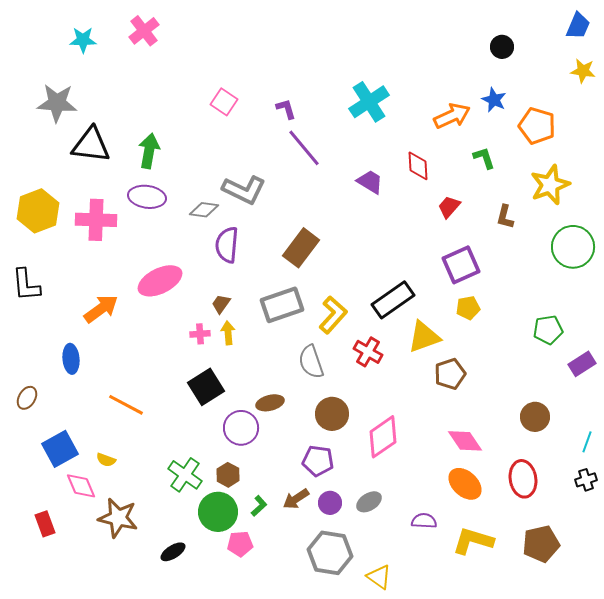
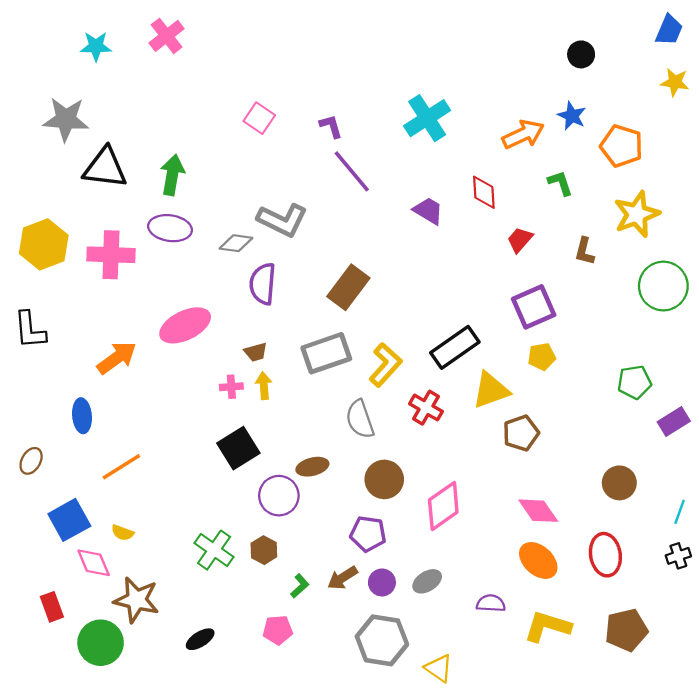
brown trapezoid: (221, 304) -> (256, 352), turned -140
orange line: (126, 405) -> (121, 467), moved, turned -60
green circle: (218, 512) -> (101, 643), moved

